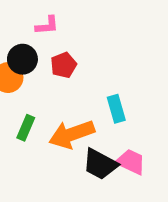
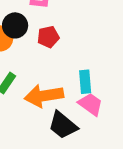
pink trapezoid: (131, 162) -> (90, 104), moved

